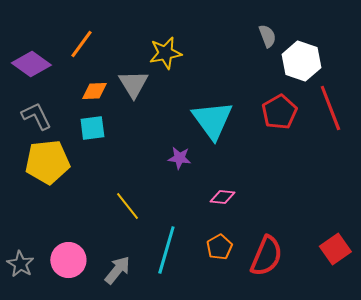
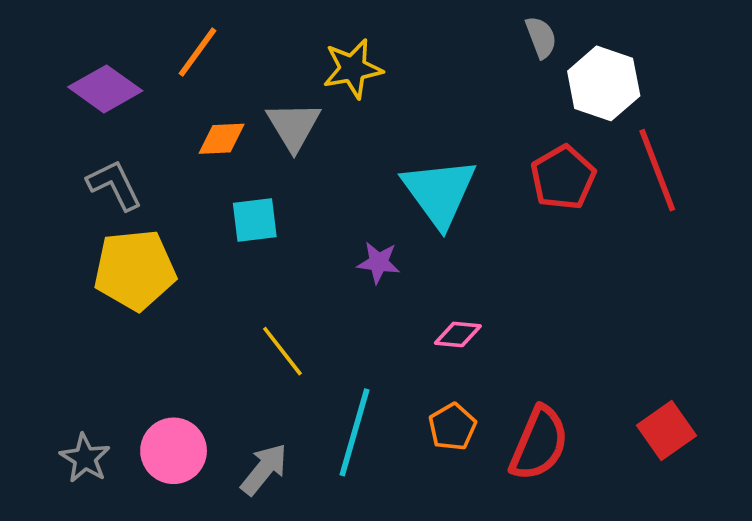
cyan square: (92, 128) -> (255, 220), moved

